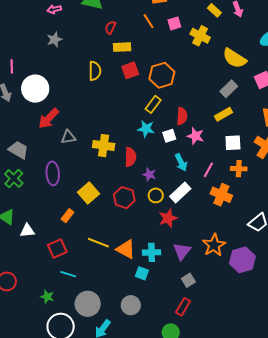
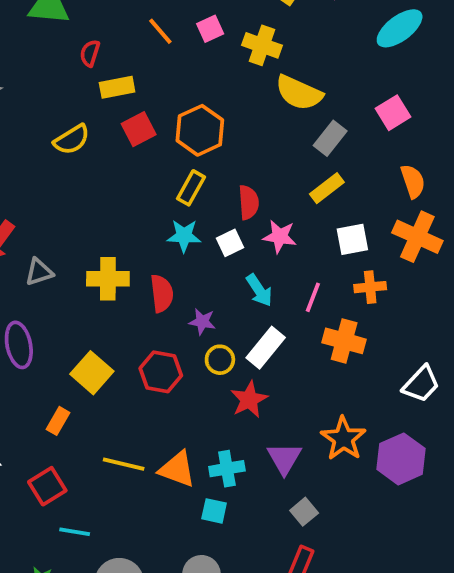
yellow semicircle: (235, 58) -> (299, 93), moved
yellow semicircle: (95, 71) -> (72, 140), turned 66

